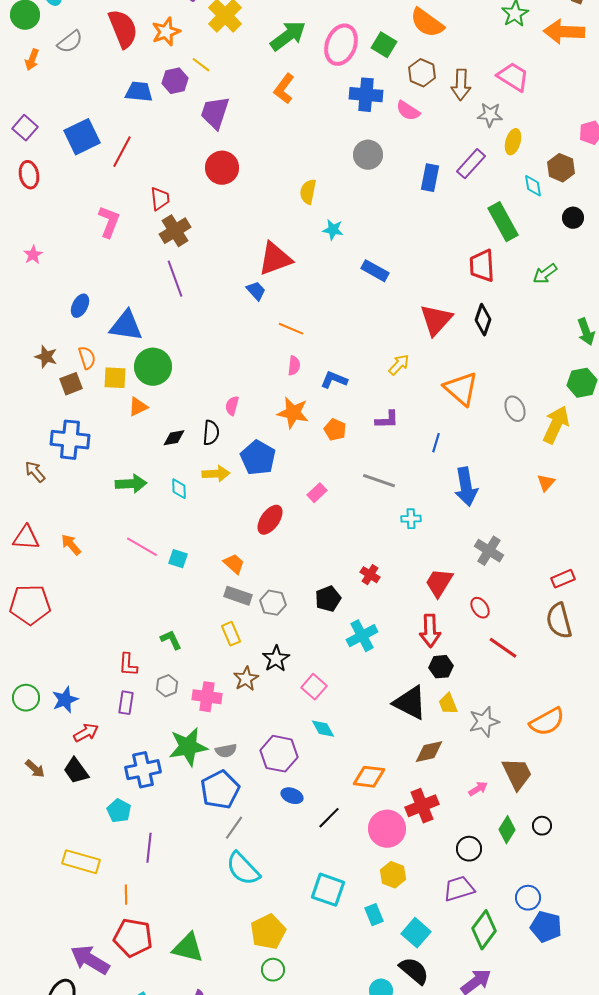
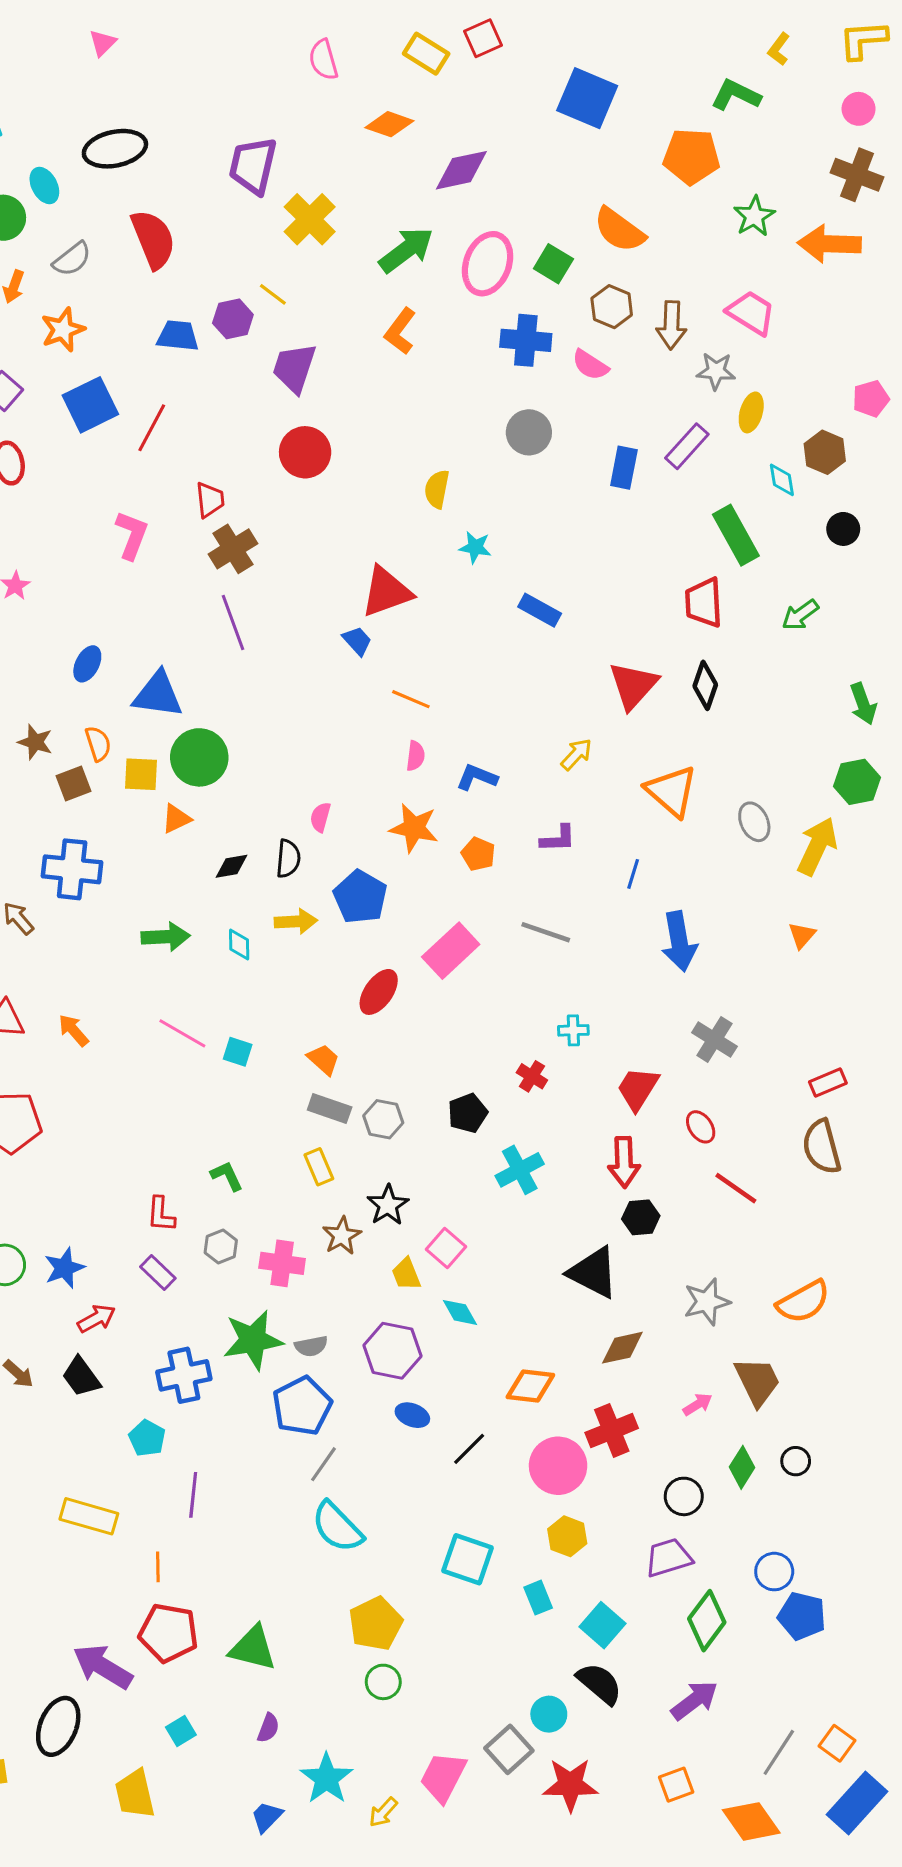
orange star: (166, 32) -> (63, 330), moved
pink rectangle: (317, 493) -> (451, 951), size x1.8
cyan cross: (411, 519) -> (573, 1030), moved
purple rectangle: (126, 703) -> (158, 1273), turned -55
yellow trapezoid: (448, 704) -> (406, 1274), moved

